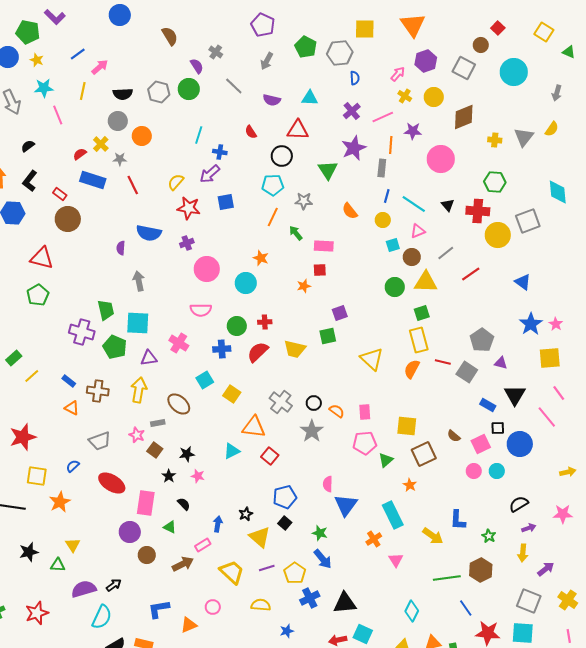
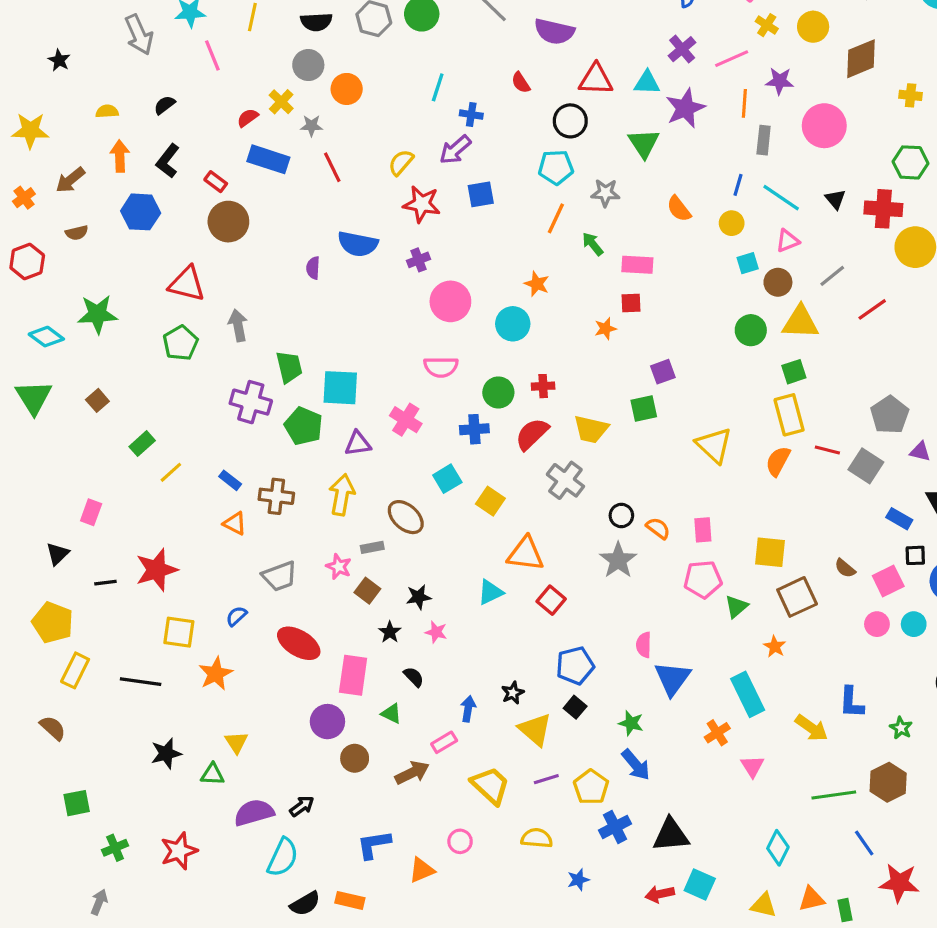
cyan triangle: (310, 98) -> (647, 83), moved
purple semicircle: (272, 100) -> (554, 31), size x1.4
gray rectangle: (382, 168) -> (764, 140), moved
gray arrow: (139, 281) -> (238, 325), moved
gray cross: (281, 402) -> (565, 480), moved

